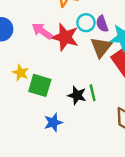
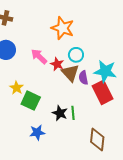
purple semicircle: (102, 24) -> (83, 78), moved
red star: (65, 37) -> (57, 64), size x0.6
brown triangle: (101, 47) -> (70, 73), moved, turned -30

